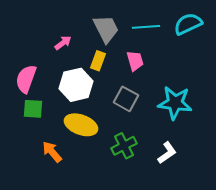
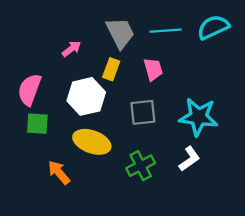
gray square: (126, 99) -> (143, 112), turned -35
white L-shape: (167, 153) -> (189, 159), moved

